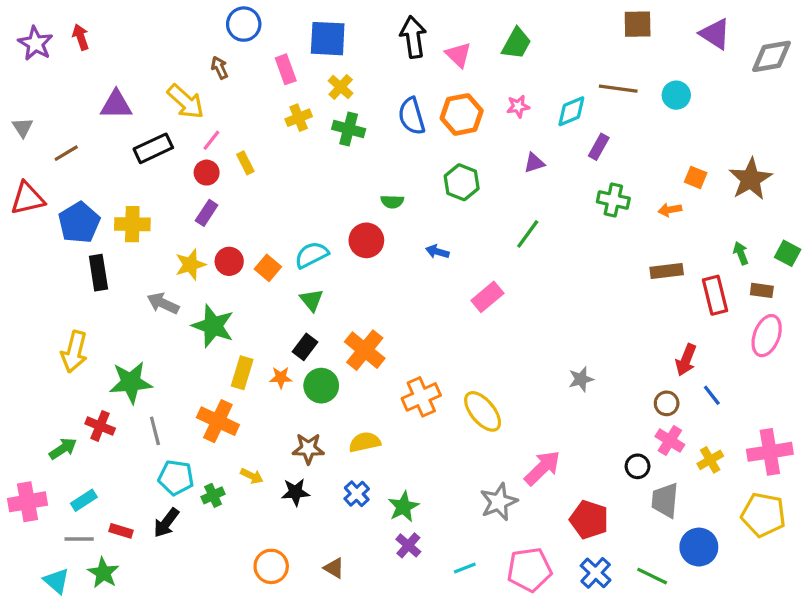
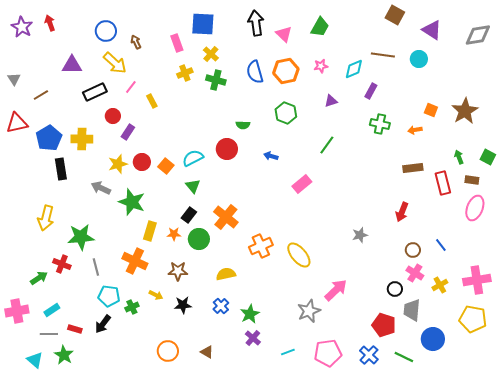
blue circle: (244, 24) -> (106, 31), moved
brown square: (638, 24) -> (395, 15), turned 30
purple triangle: (715, 34) -> (432, 30), moved
red circle: (207, 173) -> (113, 116), moved
red arrow: (686, 360) -> (402, 212), moved
brown star: (308, 449) -> (178, 271), moved
red pentagon: (589, 520) -> (384, 325), moved

